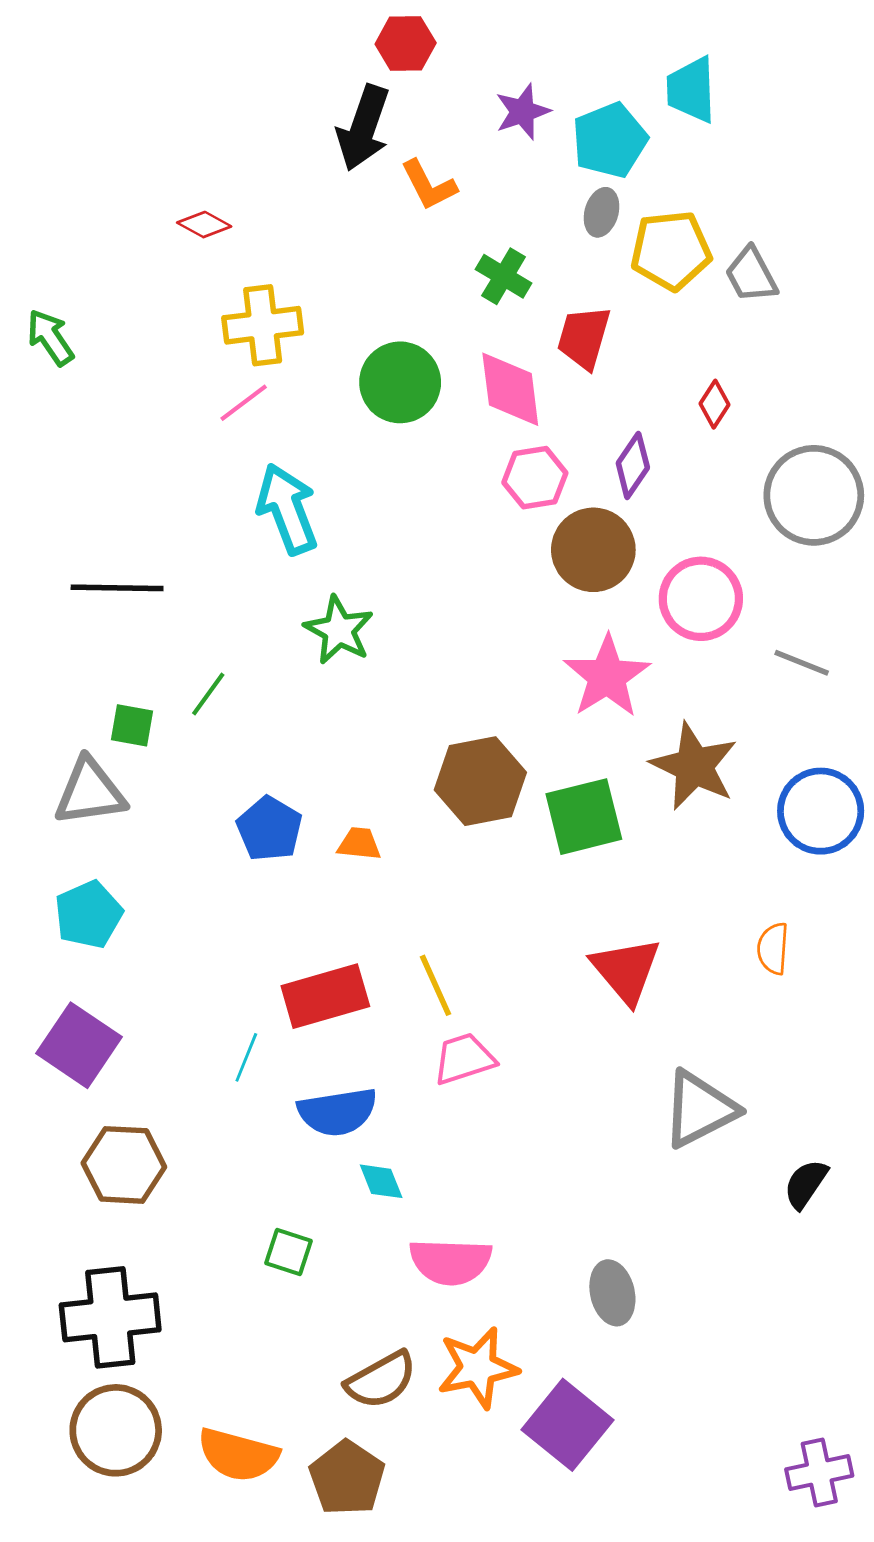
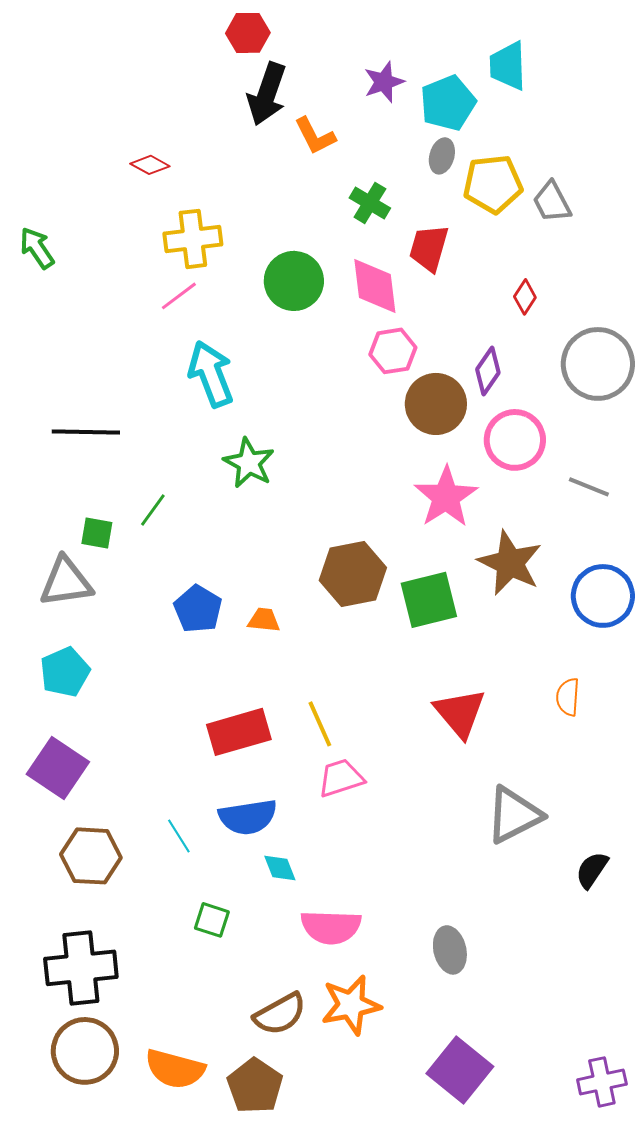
red hexagon: (406, 44) -> (248, 33), moved
purple diamond: (633, 465) -> (488, 371), moved
cyan line: (246, 1057) -> (179, 836), moved, turned -54
purple square: (567, 1425) -> (460, 1070), moved

